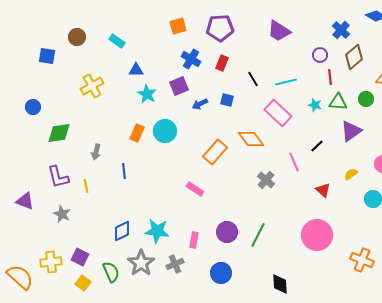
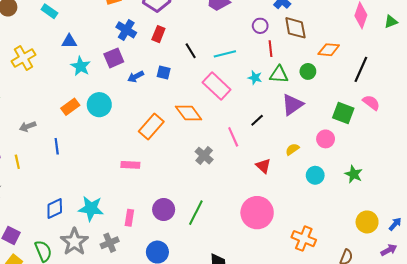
brown diamond: (354, 57) -> (295, 28), turned -60
orange rectangle: (137, 133) -> (70, 107), turned 30
gray arrow: (96, 152) -> (28, 126), turned 56
pink rectangle: (195, 189) -> (130, 165), turned -30

